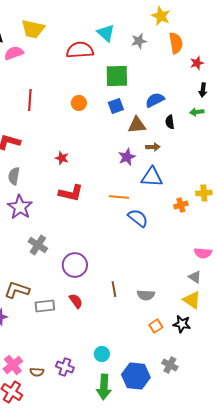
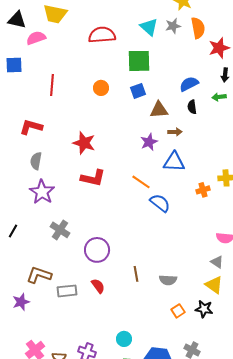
cyan triangle: (106, 33) -> (149, 27), moved
gray star: (139, 41) -> (173, 26), moved
red star: (197, 63) -> (219, 48), size x1.5
blue semicircle: (155, 100) -> (189, 84), moved
red star: (62, 158) -> (84, 143), size x1.6
orange line: (119, 197) -> (141, 182), turned 30

